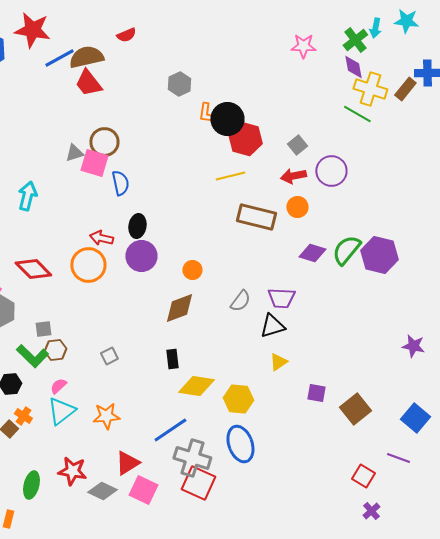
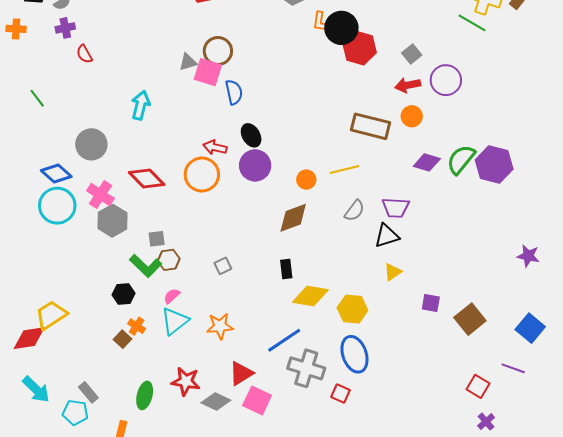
yellow line: (230, 176) -> (344, 169), moved
black ellipse: (137, 226) -> (251, 135), turned -40
red square: (198, 483) -> (340, 393), moved, size x0.6

